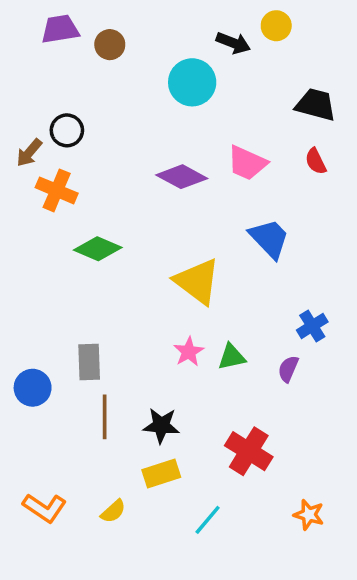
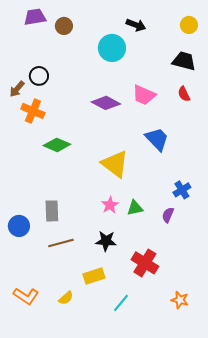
yellow circle: (276, 26) -> (189, 25), moved
brown line: (105, 417) -> (61, 243), turned 75
black star: (161, 425) -> (106, 241), moved

